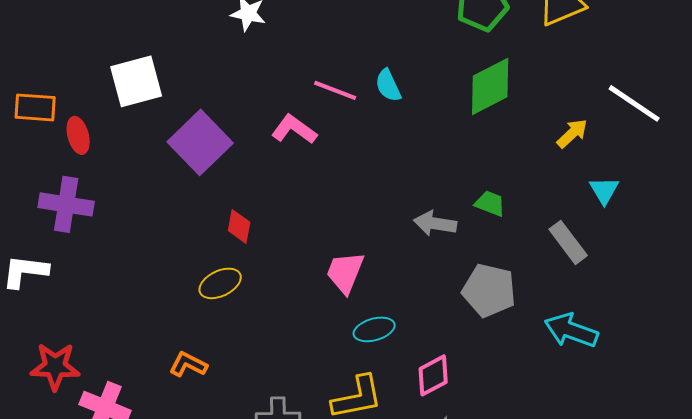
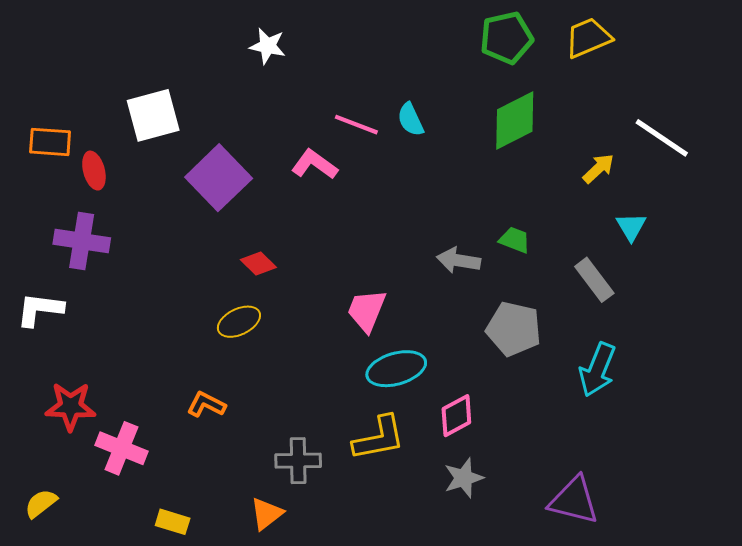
red diamond: (239, 226) -> (258, 263), turned -56
cyan ellipse: (374, 329) -> (396, 369), size x1.4
cyan arrow: (571, 330) -> (597, 370), turned -88

